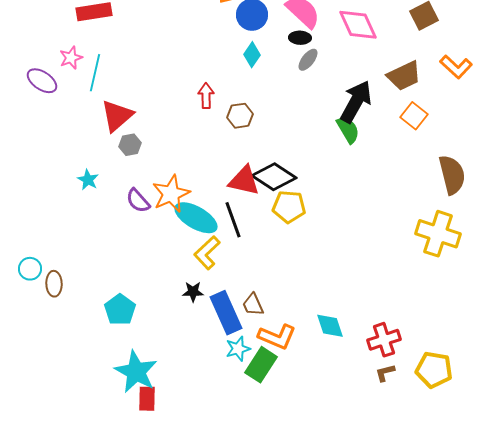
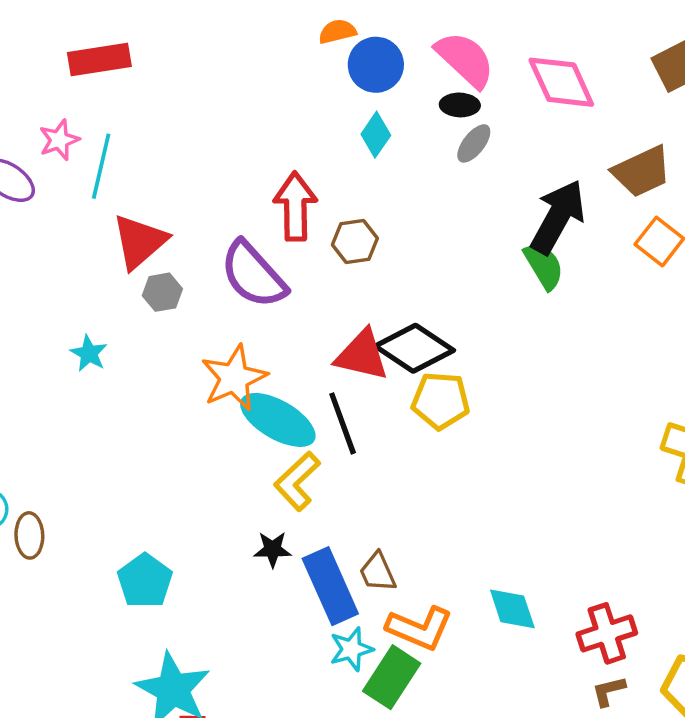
red arrow: (206, 96) -> (295, 206), size x1.5
purple semicircle: (138, 201) -> (253, 275), moved, size x1.6

